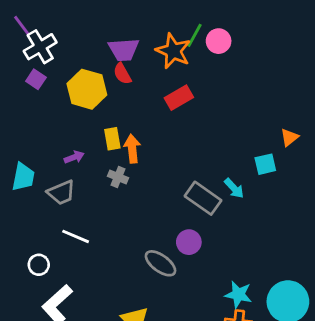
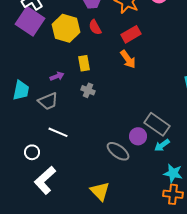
red semicircle: (122, 74) -> (95, 27), moved
purple square: (36, 79) -> (30, 21), size x2.0
orange arrow: (132, 149) -> (128, 59), moved, turned 150
cyan arrow: (234, 188) -> (162, 145), moved, turned 98
gray rectangle: (203, 198) -> (157, 124), moved

